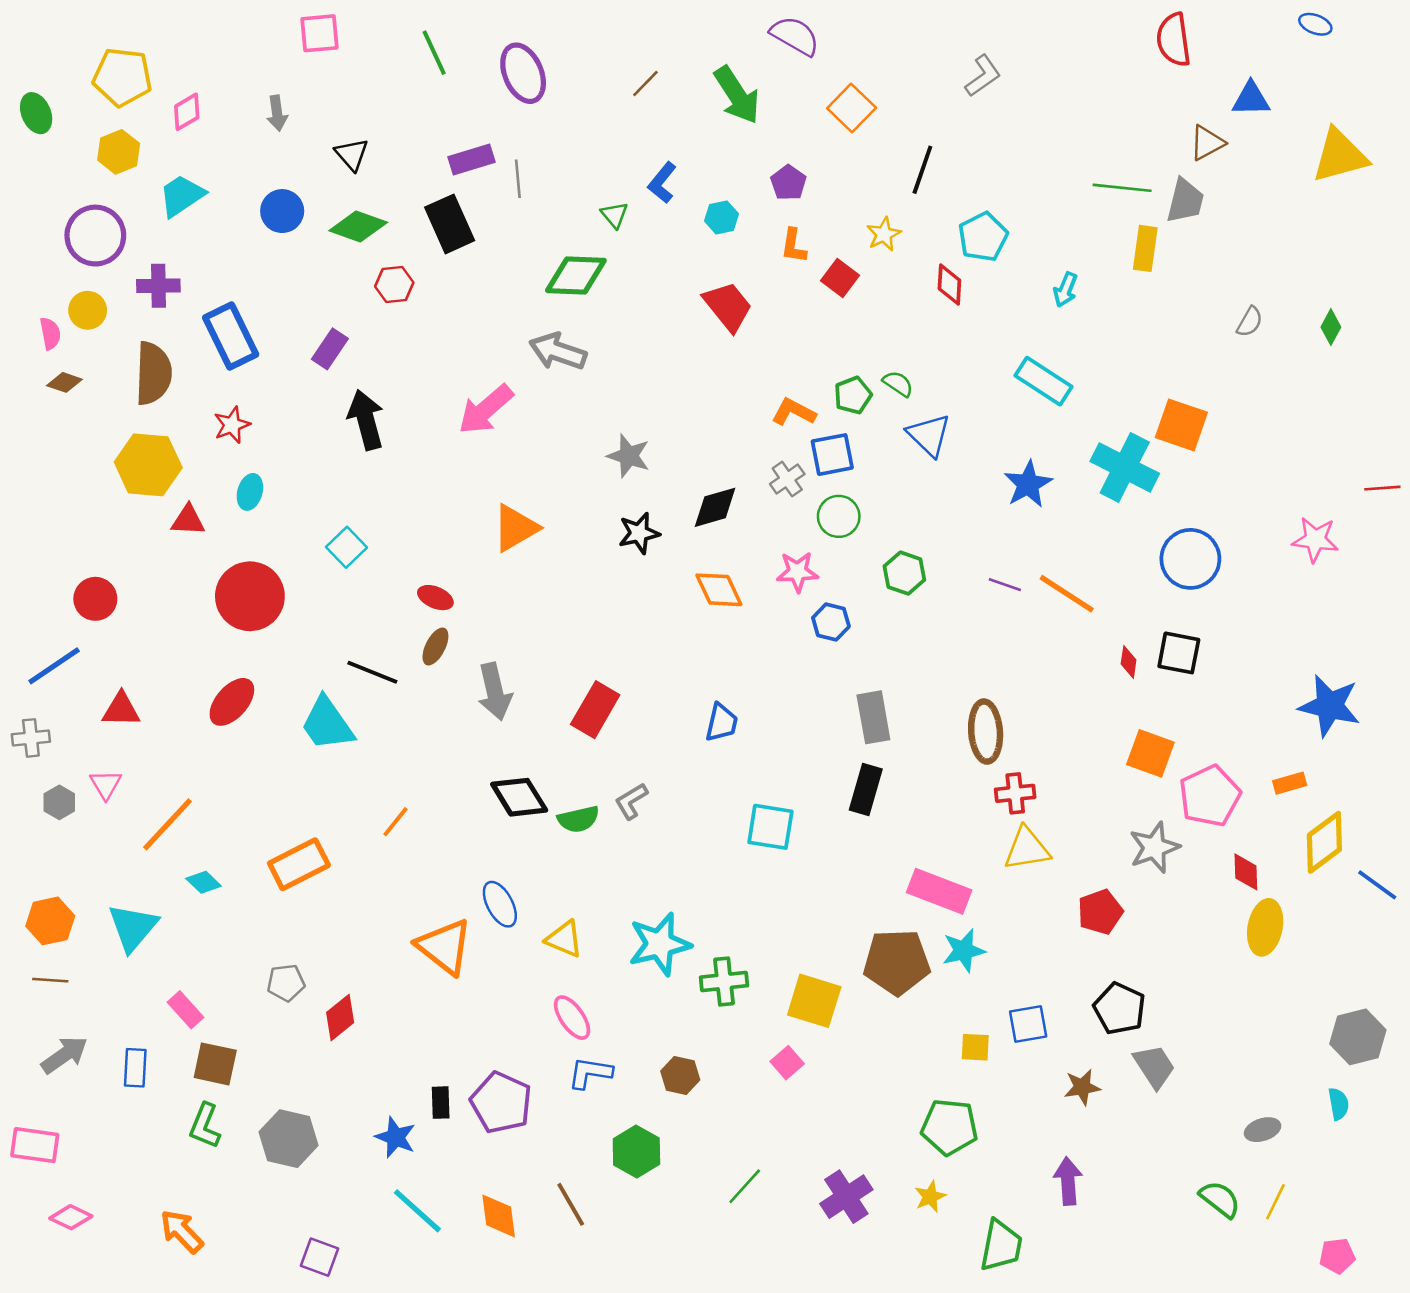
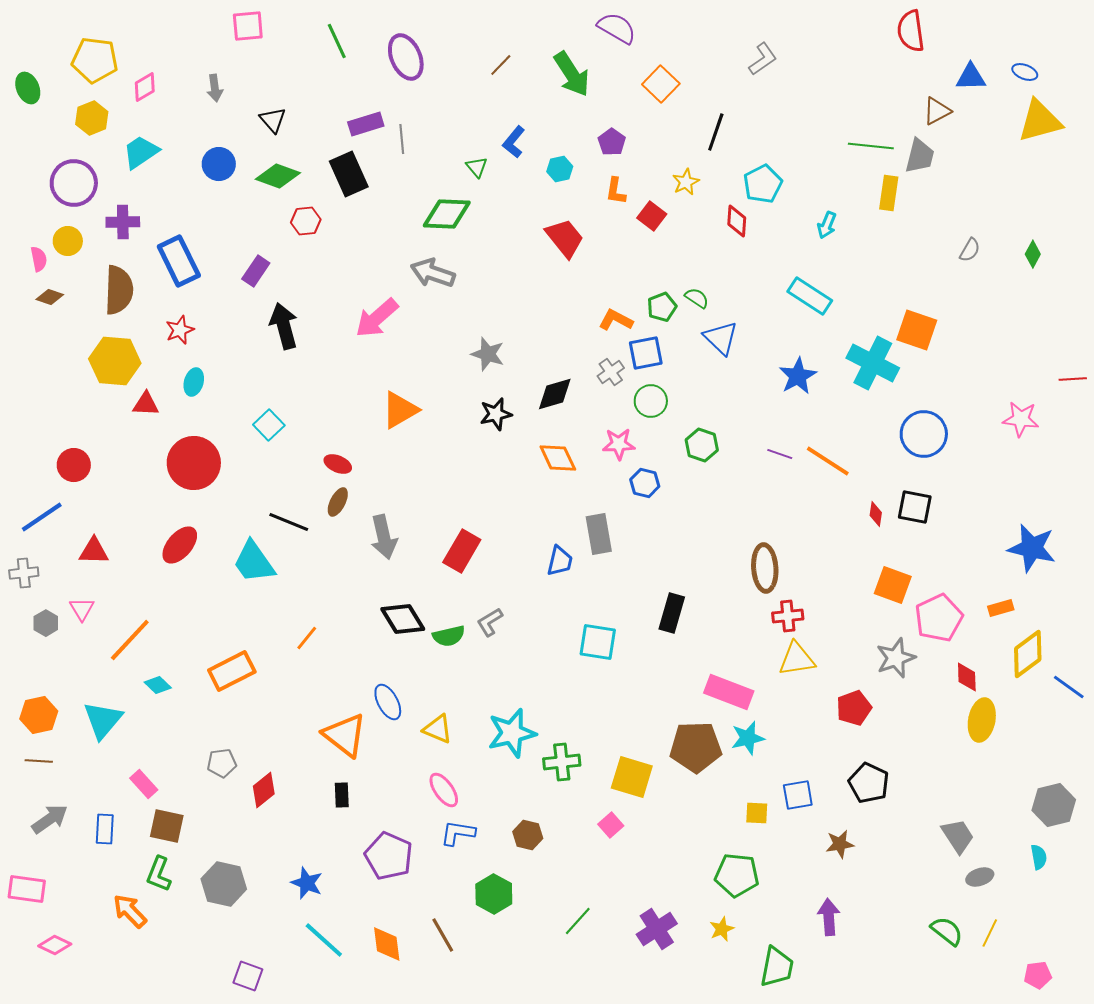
blue ellipse: (1315, 24) -> (1025, 72), moved
gray rectangle: (873, 717) -> (599, 534), moved
gray trapezoid: (1154, 1066) -> (958, 836), moved
black rectangle: (441, 1103) -> (342, 795), moved
orange arrow: (182, 1231) -> (130, 911), moved

